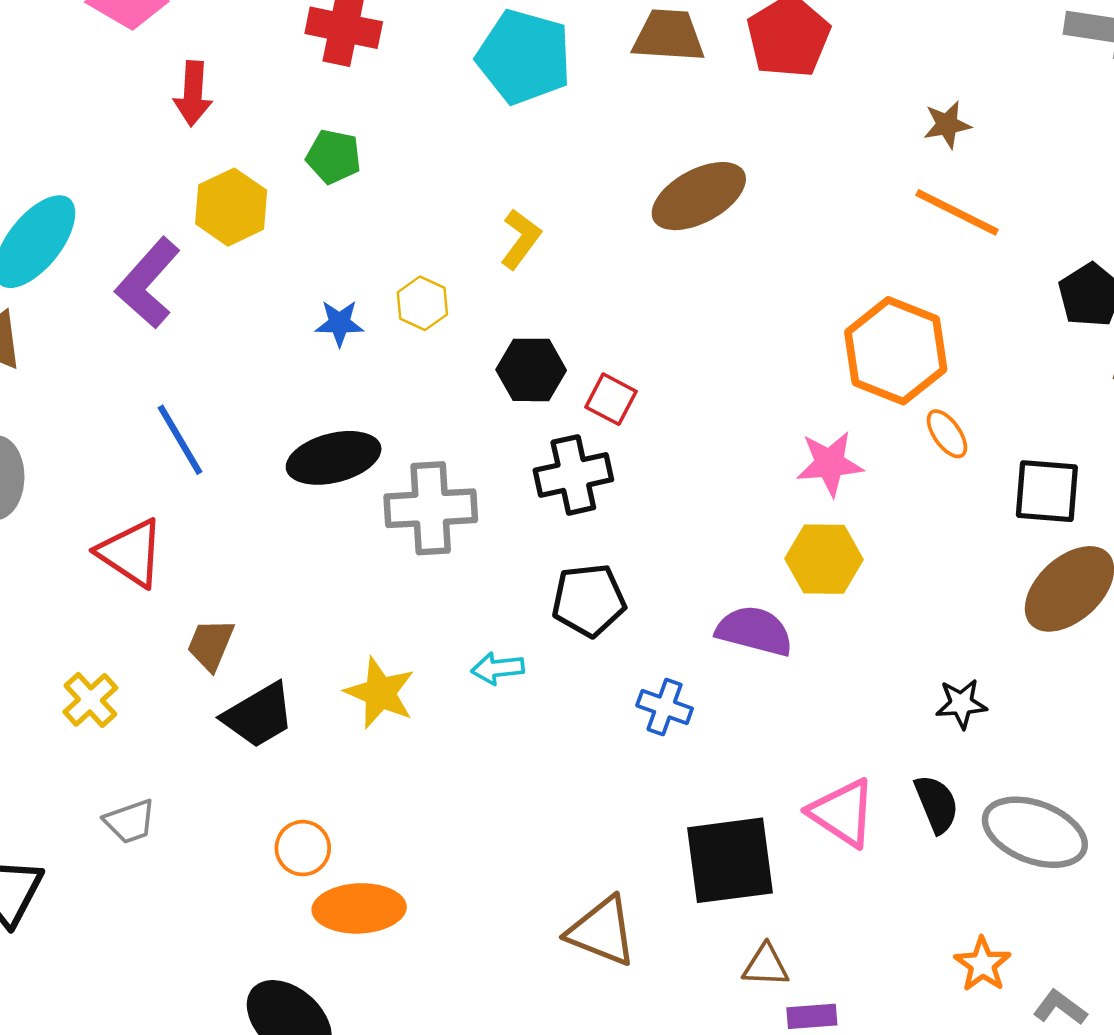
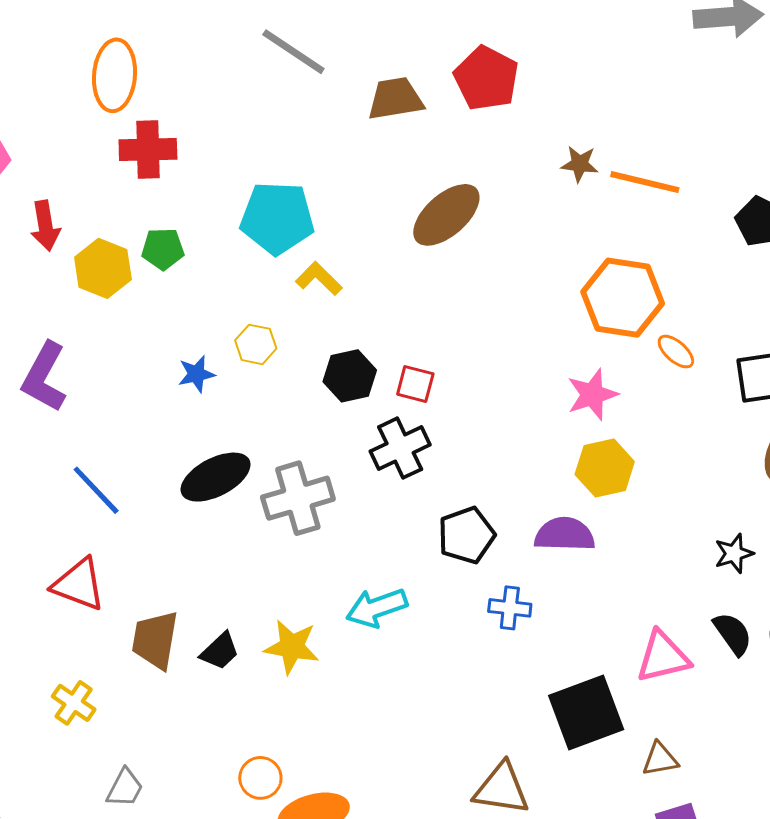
cyan pentagon: (524, 57) -> (277, 218), moved
brown star: (947, 125) -> (580, 164), moved, turned 30
yellow hexagon: (231, 207) -> (103, 268), moved
yellow L-shape: (521, 239) -> (319, 279), turned -69
black pentagon: (589, 600) -> (466, 535), moved
brown trapezoid: (211, 645) -> (155, 640), size x1.4
cyan arrow: (498, 668) -> (377, 608), size x1.5
black trapezoid: (259, 715) -> (220, 651), moved, size x0.7
pink triangle: (842, 813) -> (663, 657), turned -34
gray trapezoid: (130, 821) -> (125, 788), turned -30
brown triangle: (766, 965) -> (660, 759), moved

